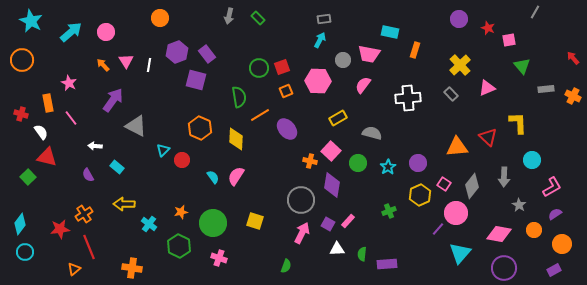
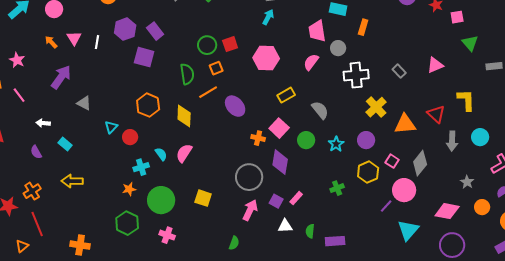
pink trapezoid: (369, 54) -> (317, 31), turned 70
gray circle: (343, 60) -> (338, 48), moved
yellow cross: (460, 65) -> (376, 107), moved
orange square: (286, 91) -> (216, 68), moved
gray triangle: (136, 126) -> (84, 103), size x0.7
gray semicircle: (372, 133) -> (320, 110), turned 36
gray arrow: (504, 177) -> (452, 141), moved
cyan cross: (149, 224) -> (141, 167), moved, turned 35

